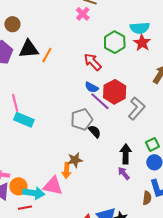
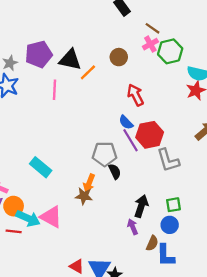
pink cross: (83, 14) -> (150, 44), moved
brown circle: (12, 24) -> (119, 57), moved
green hexagon: (115, 42) -> (170, 51), moved
pink line: (15, 103) -> (55, 90), moved
gray L-shape: (137, 108) -> (168, 160), turned 105
cyan rectangle: (24, 120) -> (41, 167), moved
orange arrow: (67, 170) -> (89, 183), moved
brown semicircle: (147, 198) -> (152, 243), moved

